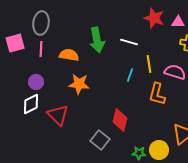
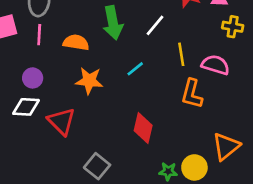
white line: (129, 42) -> (155, 25), turned -66
cyan line: (130, 75) -> (135, 69), moved, turned 32
white diamond: (31, 104) -> (26, 107), turned 30
gray square: (100, 140) -> (97, 166), moved

